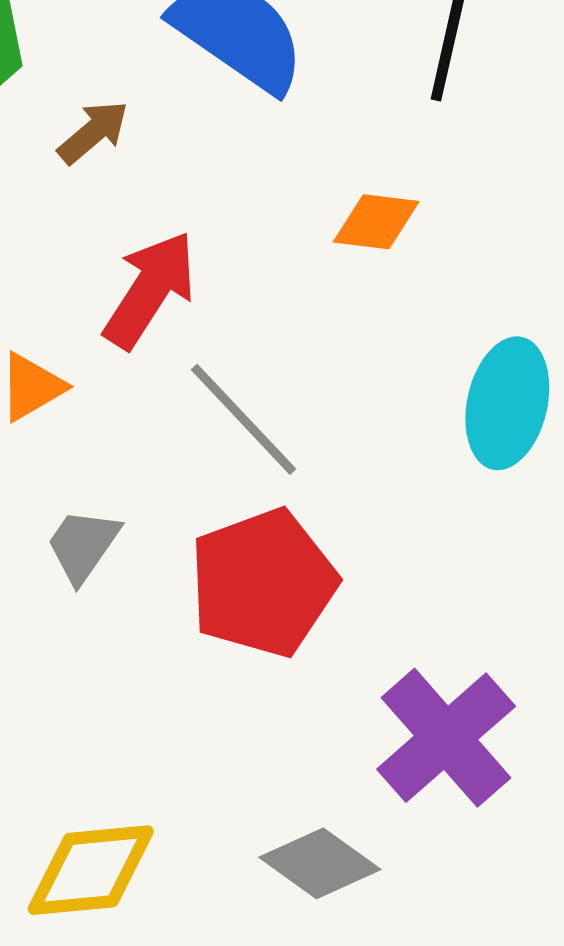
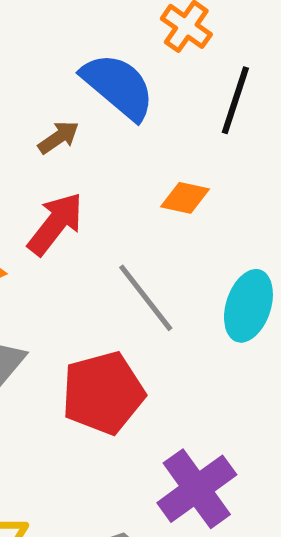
brown arrow: (93, 132) -> (59, 137), moved
gray line: (244, 419) -> (146, 298), moved

